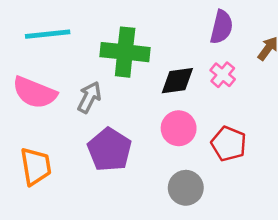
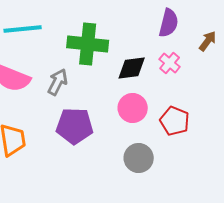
purple pentagon: (110, 150) -> (75, 126), turned -30

